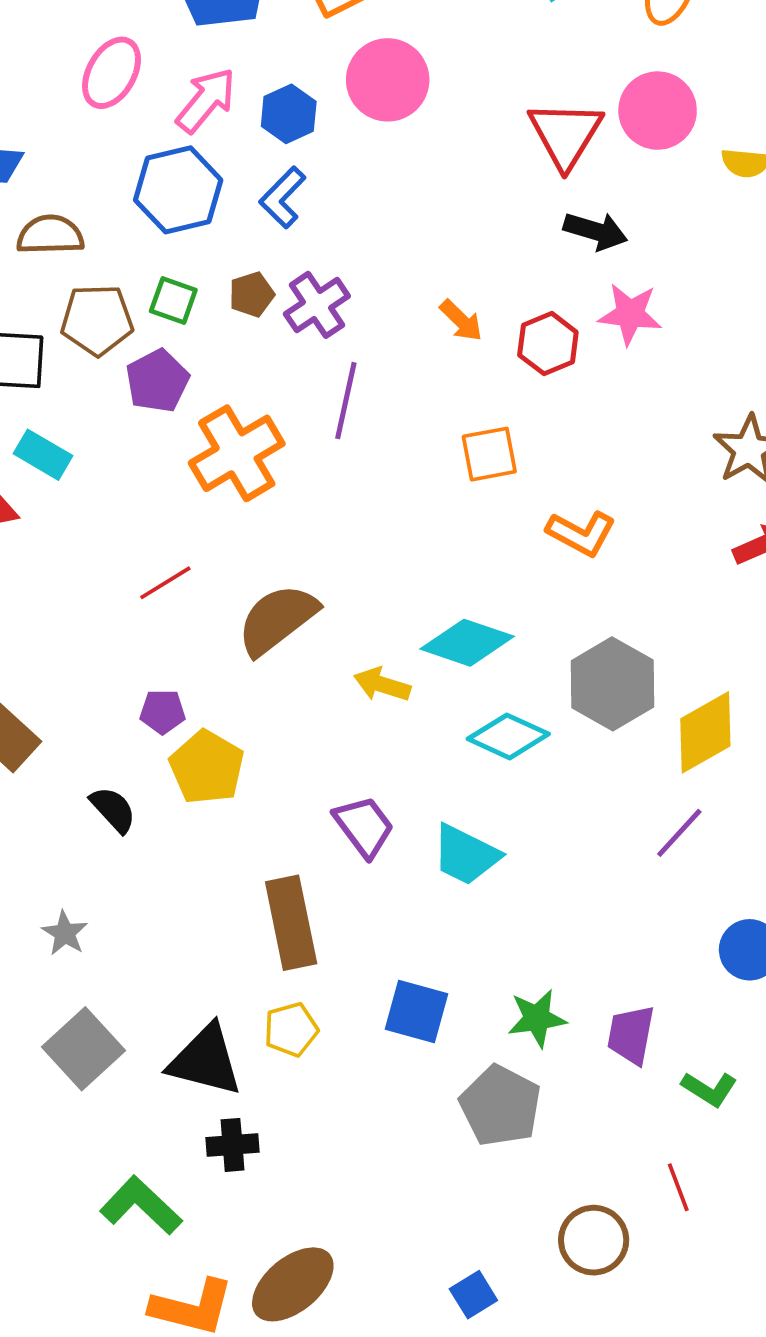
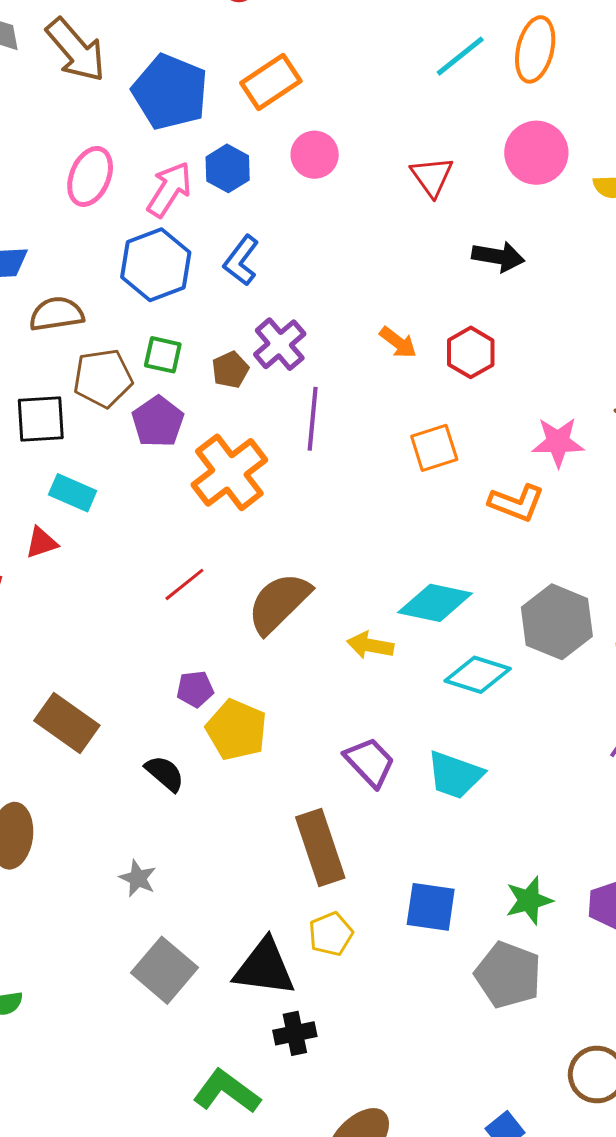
pink circle: (388, 80) -> (315, 155), size x0.7
blue hexagon: (289, 114) -> (228, 168), moved
red triangle: (565, 134) -> (432, 176), moved, size x0.7
brown pentagon: (252, 294) -> (230, 370), moved
pink star: (630, 314) -> (558, 442), moved

